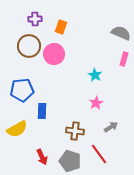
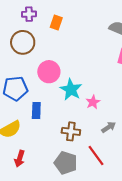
pink circle: (54, 54) -> (49, 72), moved
cyan star: (95, 75) -> (71, 90), moved, size x1.5
red arrow: (42, 157) -> (20, 159), moved, turned 42

